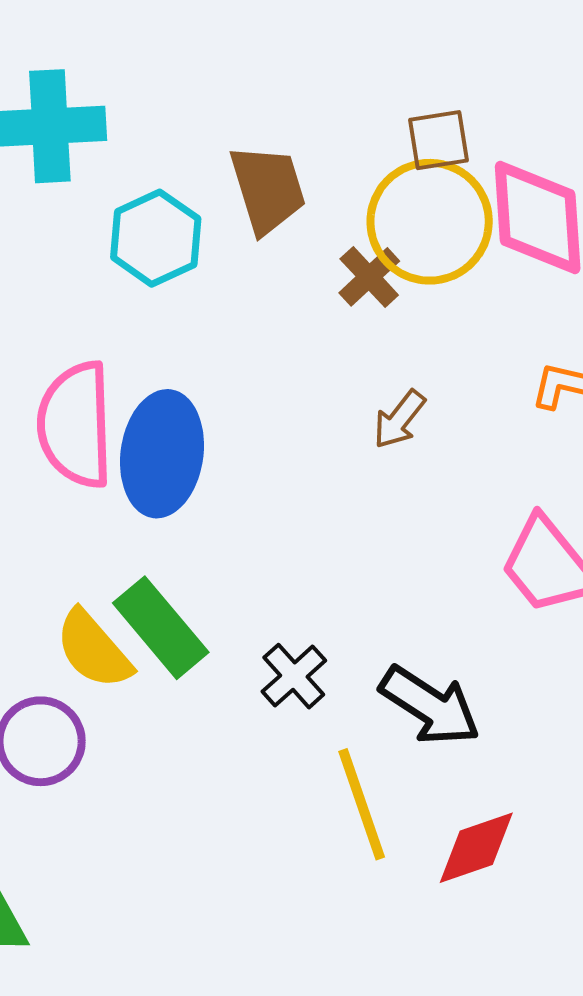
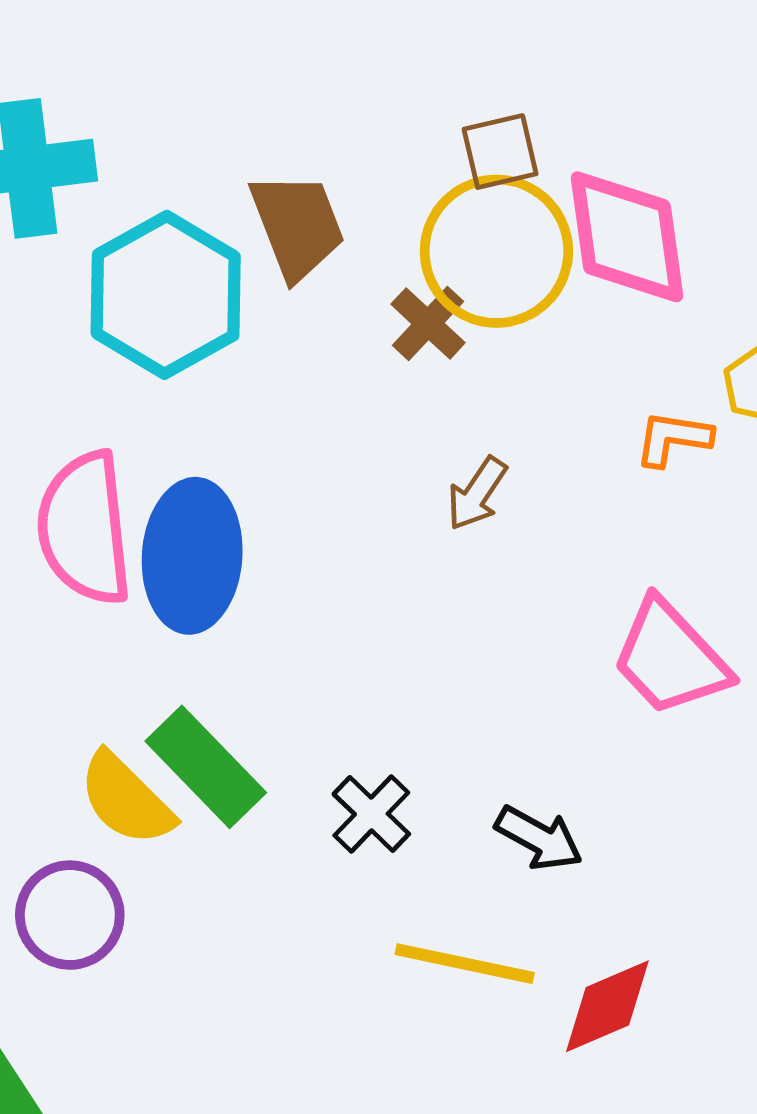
cyan hexagon: (156, 238) -> (166, 295), size x1.4
black arrow: (430, 706) -> (539, 838), size x0.7
yellow line: (362, 804) -> (465, 964), turned -55

